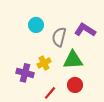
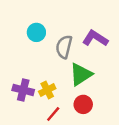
green triangle: (73, 60) -> (81, 74), turned -30
yellow cross: (44, 63) -> (47, 90), moved

